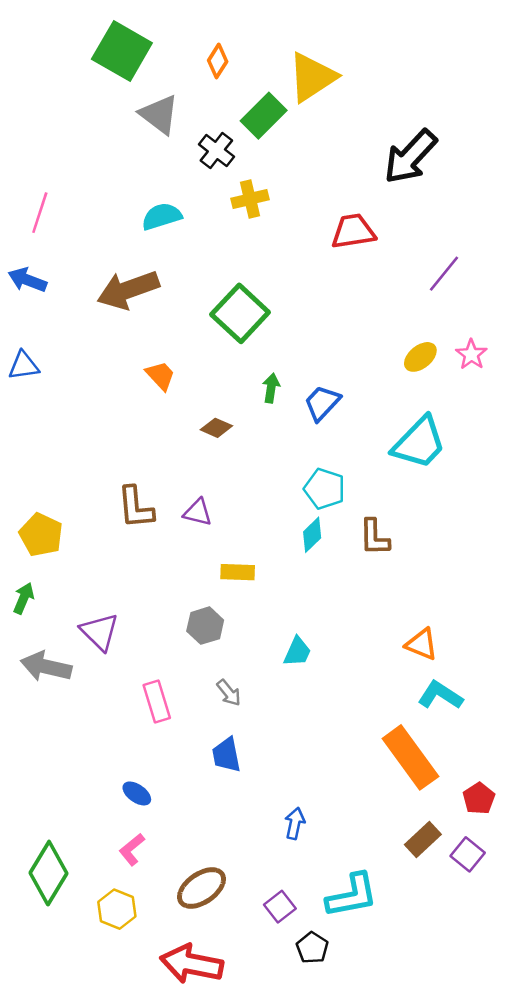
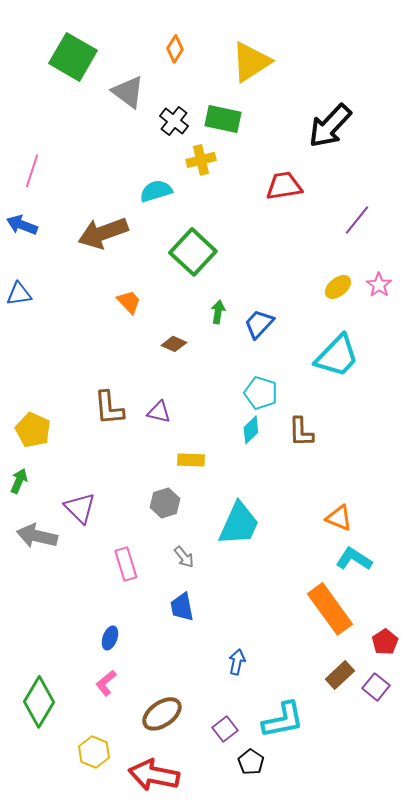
green square: (122, 51) -> (73, 57), moved
green rectangle: (264, 116) -> (223, 119), moved, turned 57
cyan semicircle: (162, 216) -> (156, 191), moved
cyan trapezoid: (297, 652) -> (239, 524), size x1.8
blue ellipse: (137, 793) -> (110, 638), turned 75
yellow hexagon: (117, 909) -> (94, 752), moved

